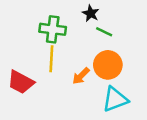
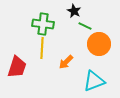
orange circle: (108, 65) -> (99, 44), moved
red trapezoid: (21, 82) -> (17, 67), turned -100

